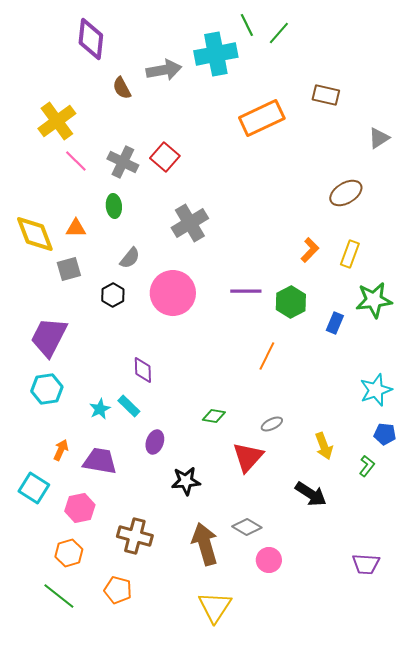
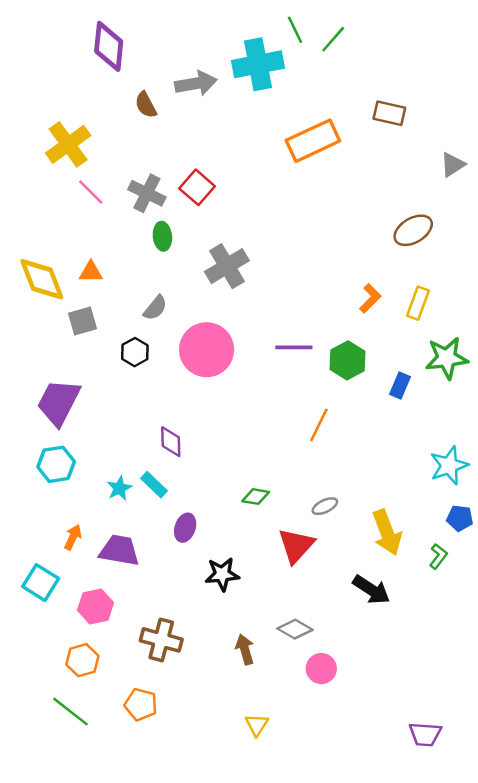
green ellipse: (114, 206) -> (162, 236), moved
yellow arrow: (324, 446) -> (387, 532), size x1.4
brown arrow: (205, 544) -> (245, 649), size x0.6
purple trapezoid: (366, 564) -> (425, 734), moved
yellow triangle: (215, 607) -> (257, 725), size x0.6

